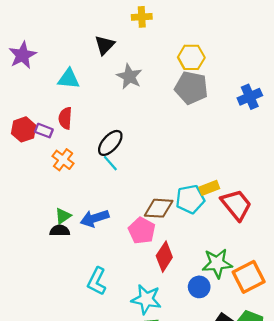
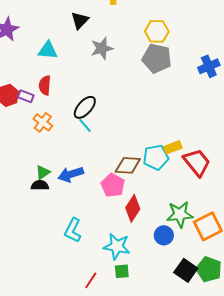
gray star: (129, 77) -> (102, 48), turned 30

